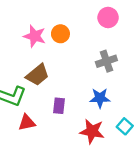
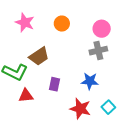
pink circle: (108, 17) -> (102, 29), moved
pink star: (35, 36) -> (25, 23), moved

